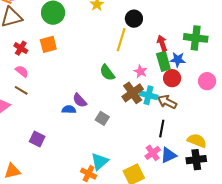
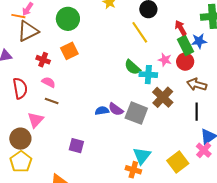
yellow line: (121, 40) -> (140, 32), turned -40
red circle: (172, 78) -> (185, 62), moved
brown cross: (133, 93) -> (163, 97), moved
cyan cross: (149, 95) -> (148, 75), moved
purple semicircle: (80, 100) -> (116, 109), moved
gray square: (102, 118) -> (136, 113), size x1.6
pink cross: (153, 153) -> (204, 150), moved

